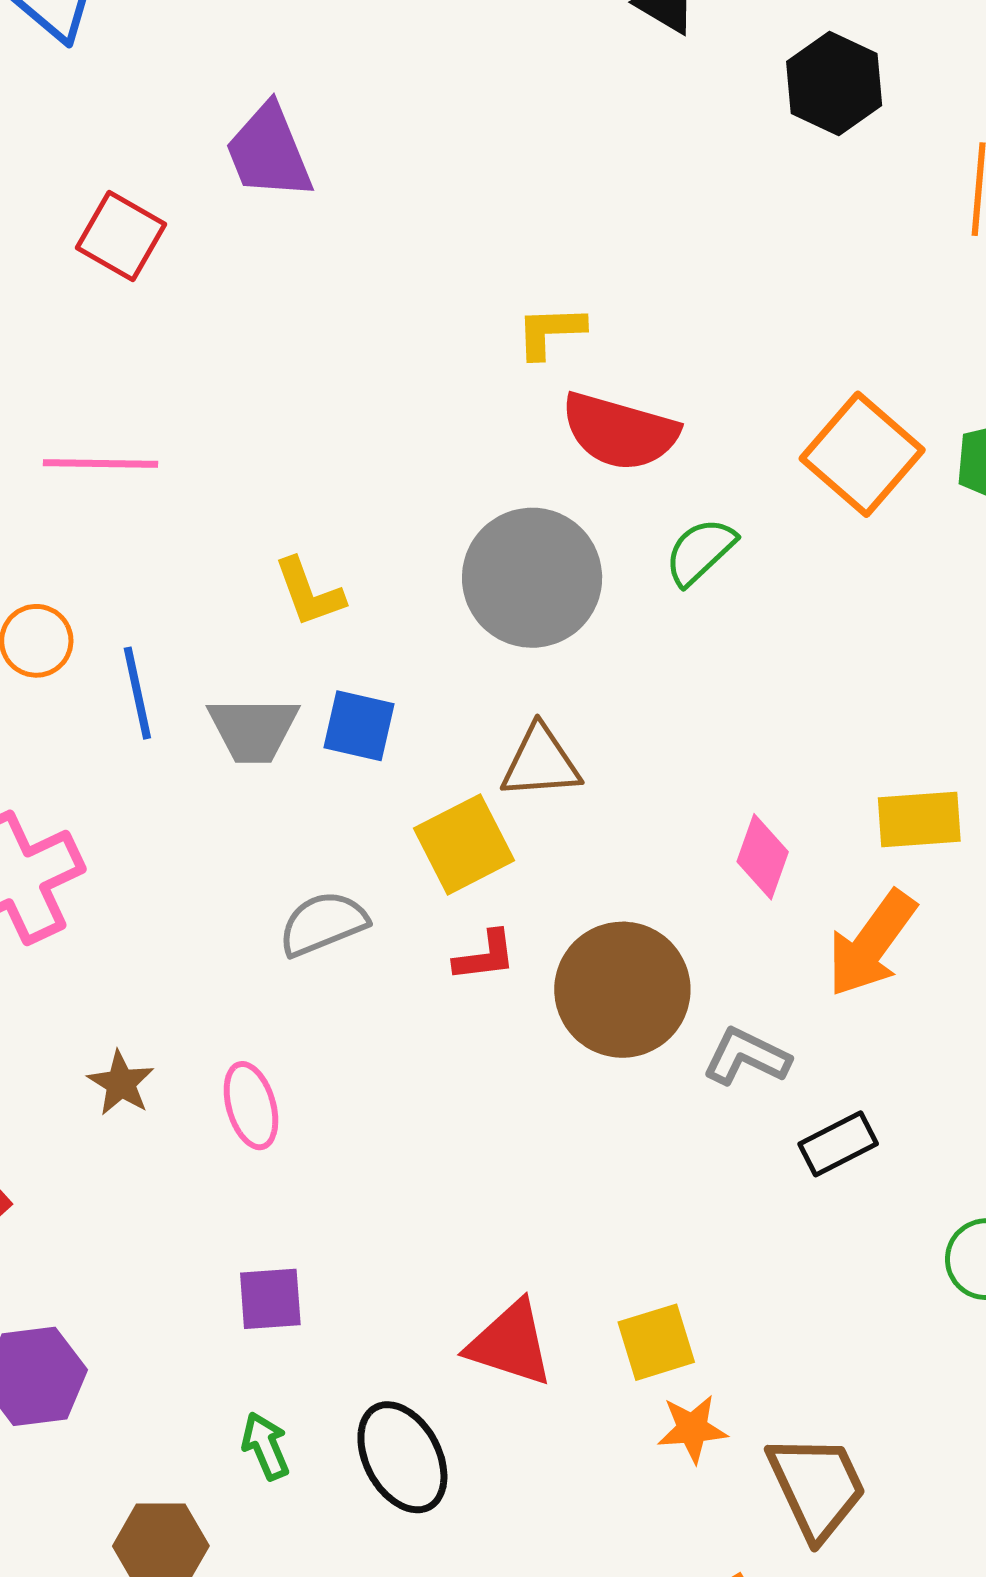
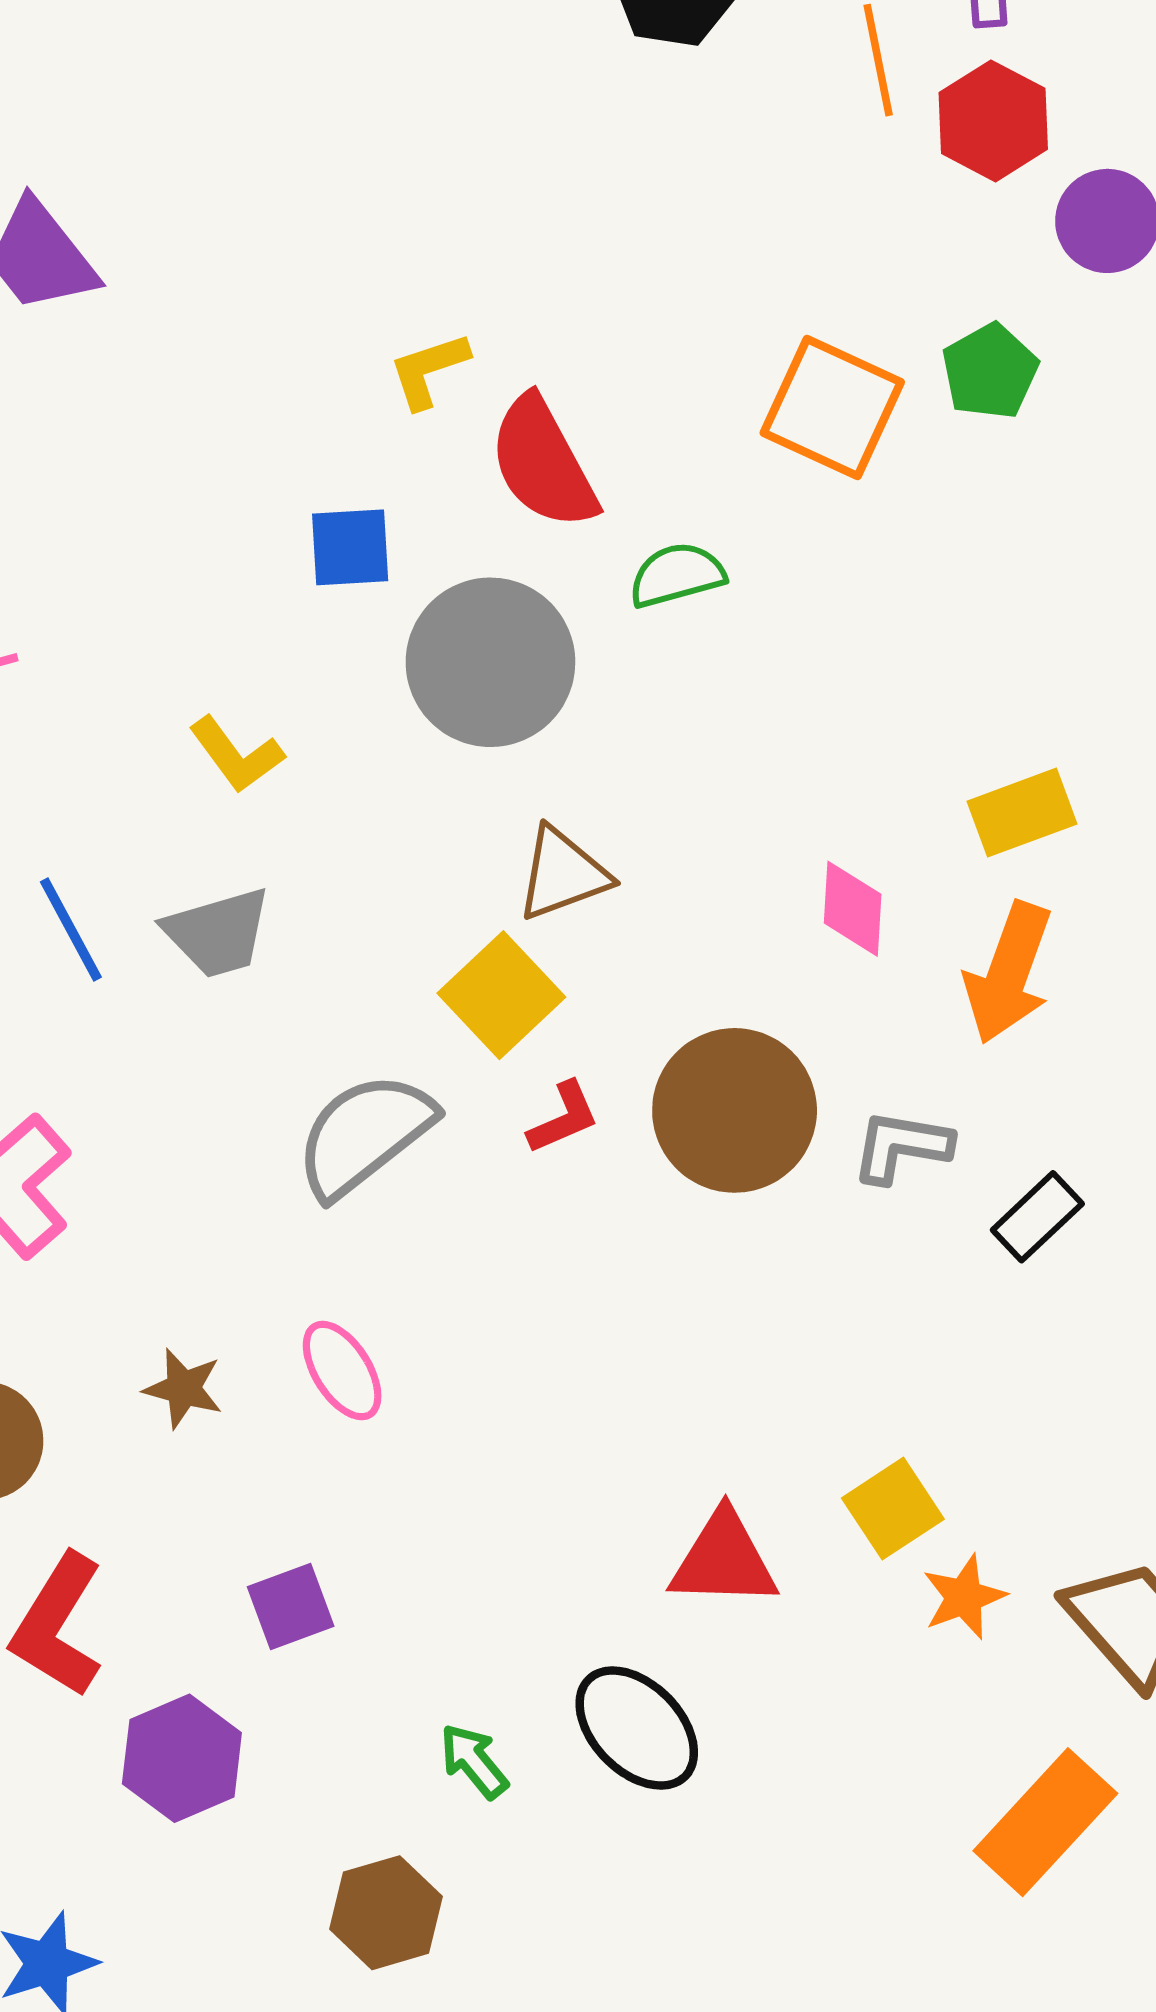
red semicircle: (620, 432) -> (543, 463), turned 62
green semicircle: (700, 551) -> (677, 575), turned 44
blue square: (359, 726) -> (350, 547), moved
gray semicircle: (323, 924) -> (364, 1135), size x1.4
purple square: (270, 1299) -> (291, 1606), moved

